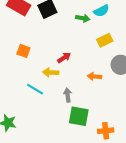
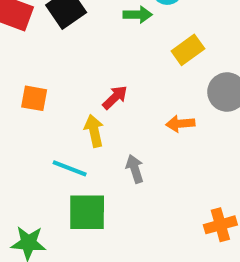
yellow arrow: (51, 72) -> (94, 131), turned 84
green square: (79, 116) -> (87, 212), moved

